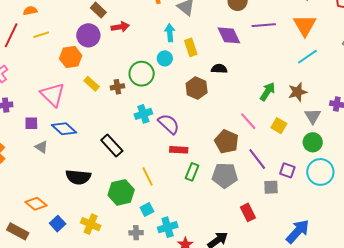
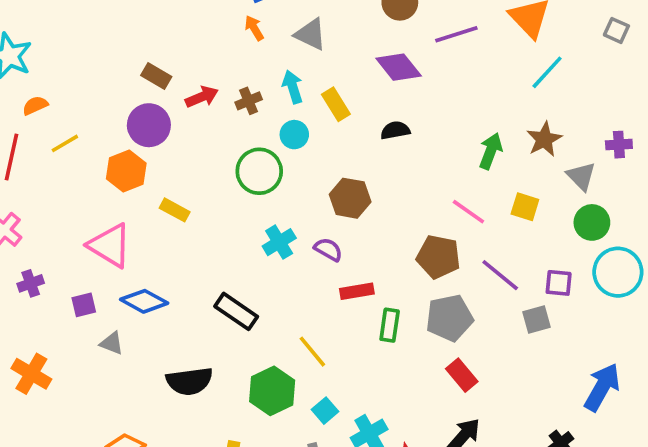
brown cross: (117, 87) -> (249, 101), moved
brown hexagon: (197, 88) -> (350, 198), moved
purple semicircle: (169, 124) -> (328, 249), size x0.7
red rectangle: (248, 212) -> (462, 375), moved

